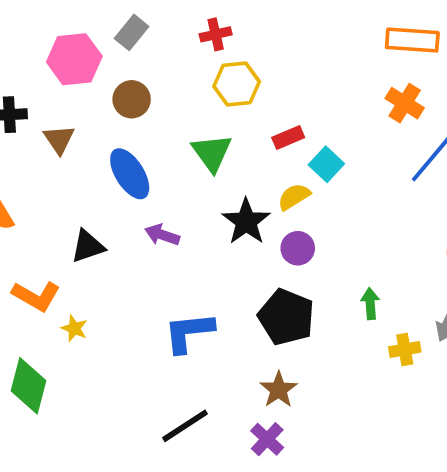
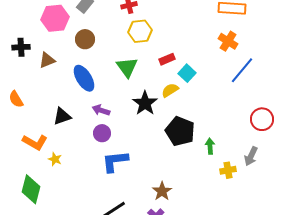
brown triangle: (59, 139) -> (47, 60), turned 42
purple circle: (298, 248) -> (102, 133), moved
black pentagon: (286, 317) -> (180, 131), moved

